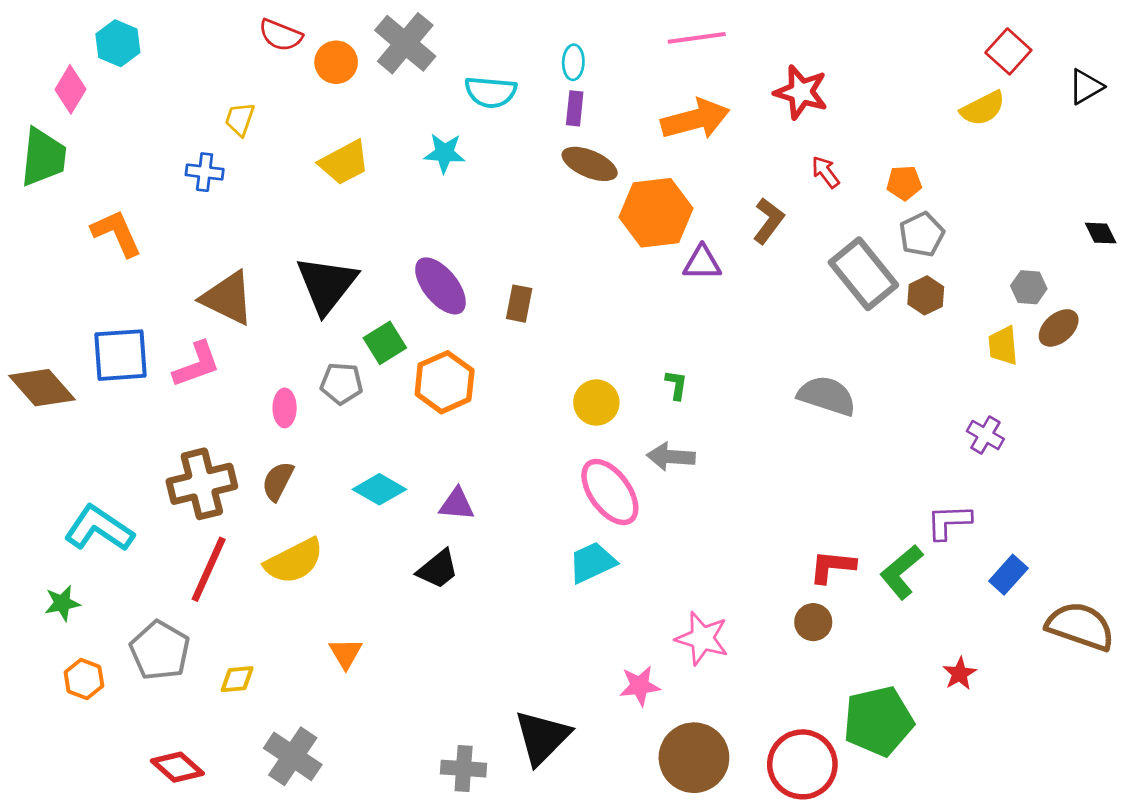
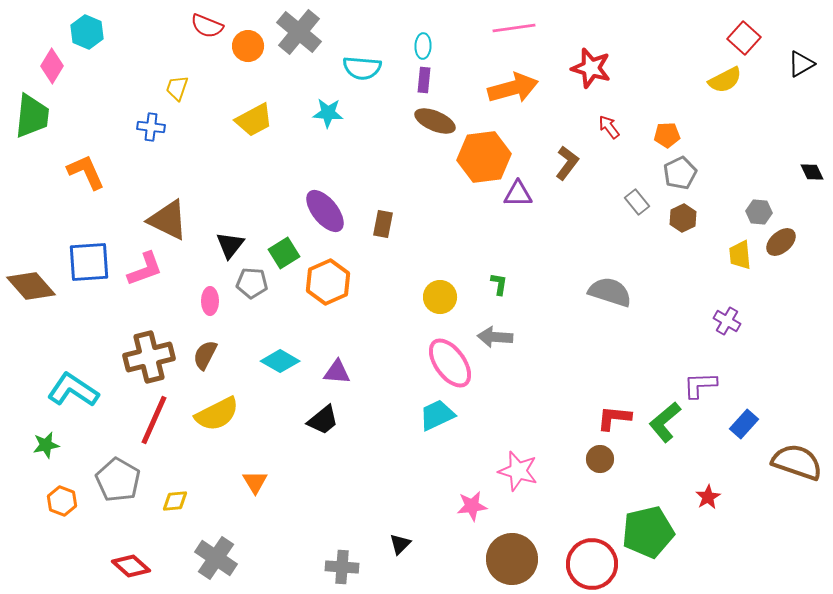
gray rectangle: (863, 274) -> (637, 202), size x0.5
black triangle: (327, 285) -> (230, 245), moved, size x0.6
black triangle: (542, 737) -> (400, 544), size x0.5

